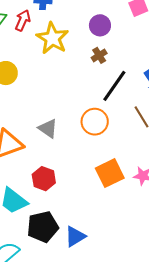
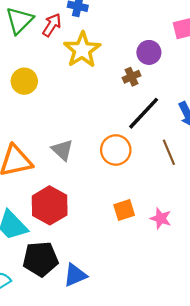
purple circle: (100, 25) -> (149, 52), moved
orange square: (110, 173) -> (124, 210), size x0.7
red hexagon: (44, 179) -> (50, 205), size x1.4

